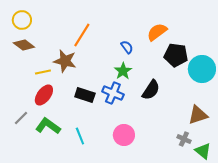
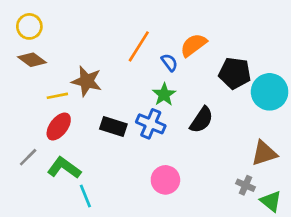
orange semicircle: (157, 32) -> (193, 45), moved
orange line: (82, 35) -> (139, 46), moved
cyan line: (80, 136) -> (85, 196), moved

